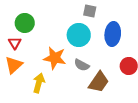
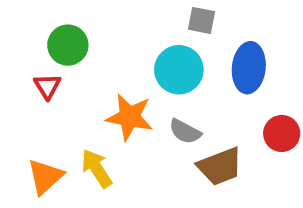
orange triangle: (14, 65) -> (45, 177), moved
brown trapezoid: (99, 82) -> (220, 166), turned 35
yellow arrow: (39, 83) -> (97, 168), turned -48

